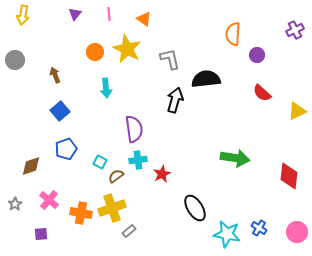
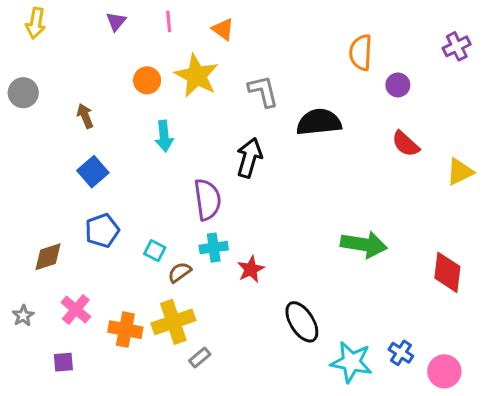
black arrow: (175, 100) -> (249, 158), moved
pink circle: (297, 232) -> (444, 371), moved

